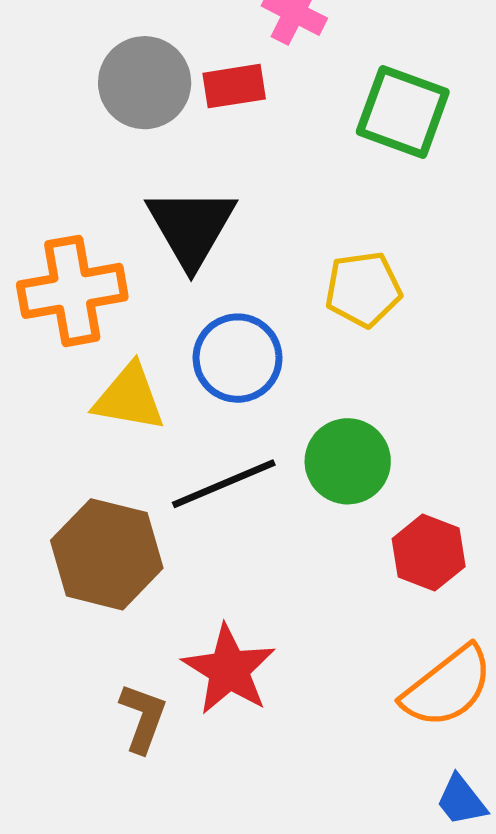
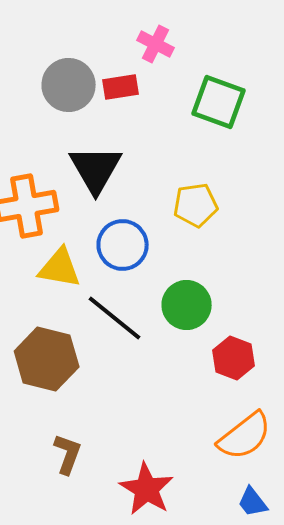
black line: (224, 484) -> (115, 318), turned 62
red star: (229, 670) -> (147, 489), moved

